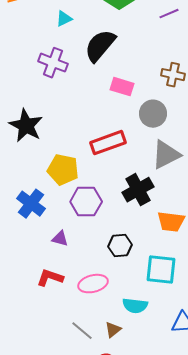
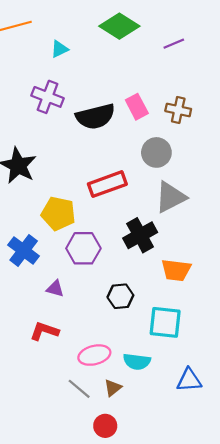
black semicircle: (100, 46) -> (95, 117), moved, turned -144
pink rectangle: (122, 87) -> (137, 107), moved, turned 45
pink ellipse: (93, 284) -> (94, 355), moved

